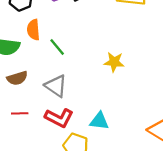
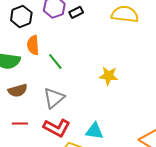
gray triangle: (56, 86) -> (54, 98), turned 45

